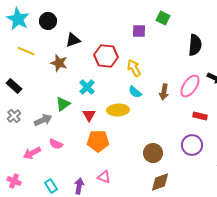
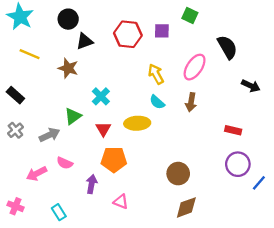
black circle: (48, 21) -> (68, 19), moved
black semicircle: (195, 45) -> (227, 47), turned -35
red hexagon: (106, 56) -> (128, 34), moved
pink ellipse: (190, 86) -> (195, 67), moved
purple circle: (192, 145) -> (238, 164), moved
purple arrow: (79, 186) -> (92, 184), moved

